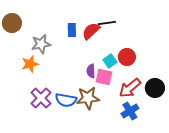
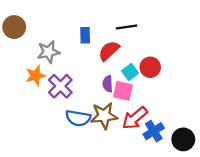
red semicircle: (91, 31) -> (109, 51), moved
red arrow: (130, 88) -> (135, 118), moved
black circle: (155, 88) -> (183, 139), moved
purple cross: (41, 98) -> (60, 86), moved

